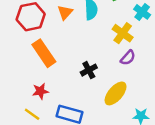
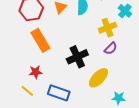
yellow cross: (123, 33) -> (108, 28), turned 30
black cross: (89, 70) -> (77, 57), size x1.5

